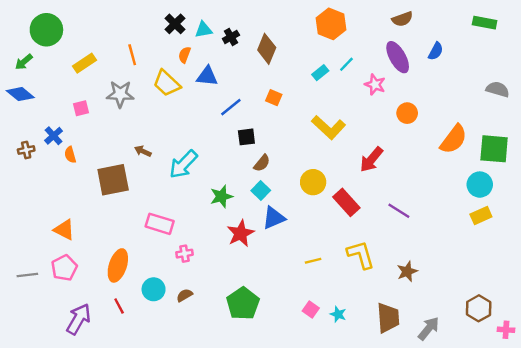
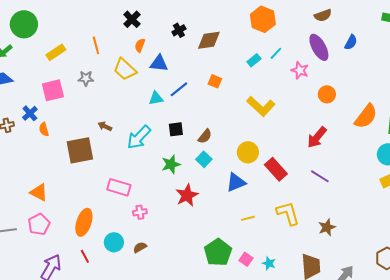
cyan triangle: (204, 30) -> (156, 98), moved
brown diamond: (267, 49) -> (209, 40), turned 60
gray star: (120, 94) -> (86, 78), size x0.7
pink square: (81, 108) -> (53, 90), size x1.6
black square: (246, 137) -> (176, 129), moved
red arrow: (371, 160) -> (317, 137), moved
blue triangle: (274, 218) -> (236, 182), moved
green pentagon: (243, 304) -> (218, 252), moved

